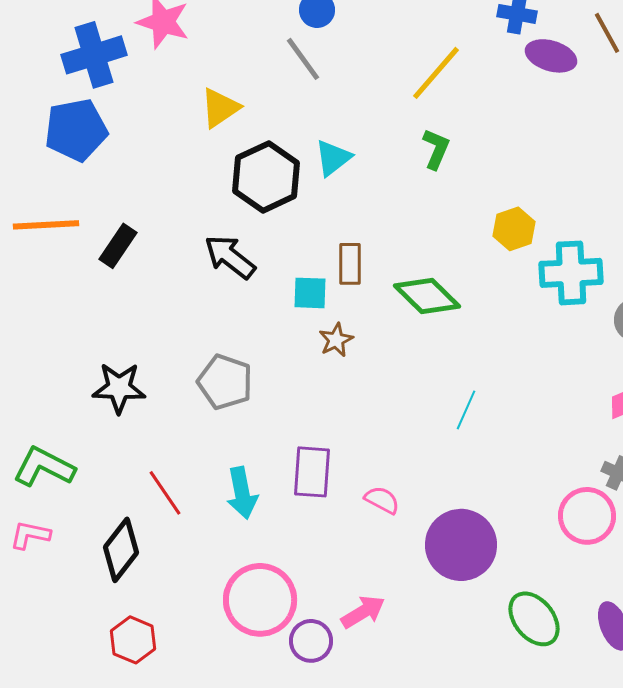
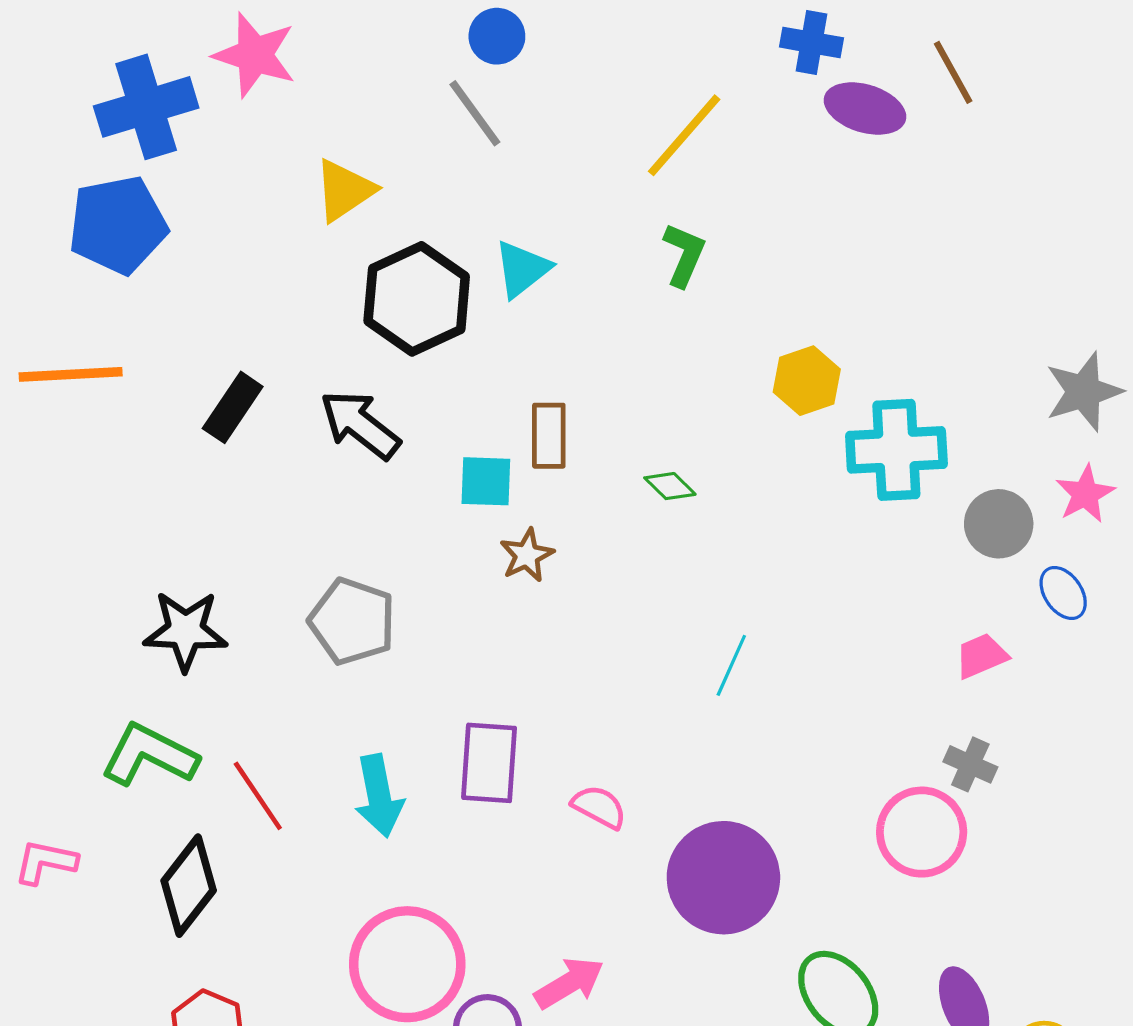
black rectangle: (118, 246) -> (233, 407), moved
green diamond: (427, 296) -> (670, 486), size x0.5
green L-shape: (44, 467) -> (149, 755), moved

